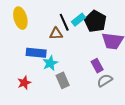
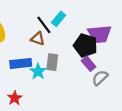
black pentagon: (95, 21) -> (85, 45), moved
brown triangle: (56, 34) -> (38, 39), turned 32
gray rectangle: (63, 80) -> (52, 62), moved, turned 42

